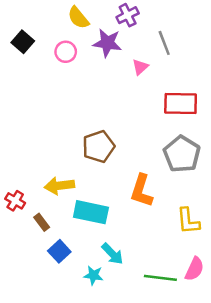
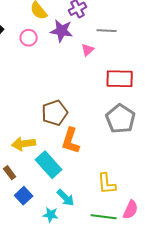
gray line: (164, 43) -> (107, 31), turned -66
orange L-shape: (141, 191) -> (71, 141), moved
cyan rectangle: (91, 212) -> (49, 165), turned 36
yellow L-shape: (188, 221) -> (107, 184), moved

